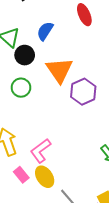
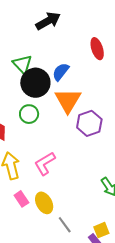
blue semicircle: (45, 31) -> (61, 72), moved
black circle: (25, 55) -> (35, 83), size x1.5
pink L-shape: (41, 151) -> (45, 163), moved

